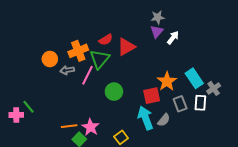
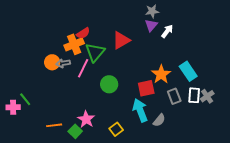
red semicircle: (106, 40) -> (83, 33), moved
orange circle: (50, 59) -> (52, 62), moved
gray cross: (214, 88) -> (207, 96), moved
gray semicircle: (164, 120) -> (159, 120), moved
orange line: (69, 126) -> (54, 125), moved

